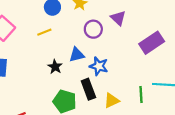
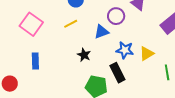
blue triangle: (77, 55) -> (101, 32), moved
yellow triangle: (112, 101) -> (147, 54), moved

